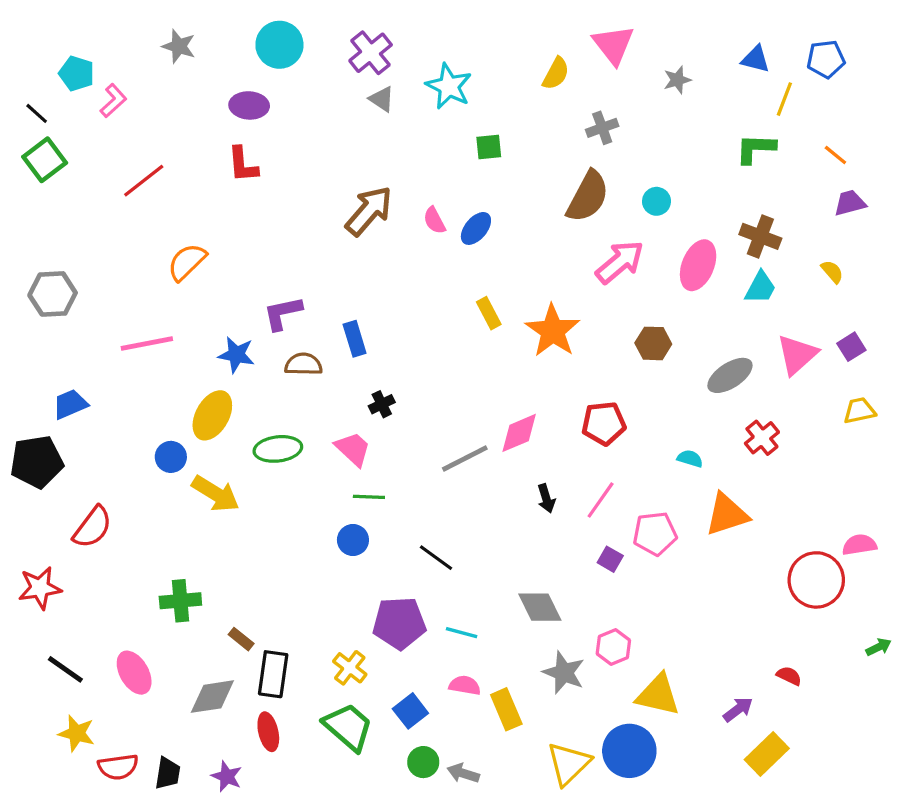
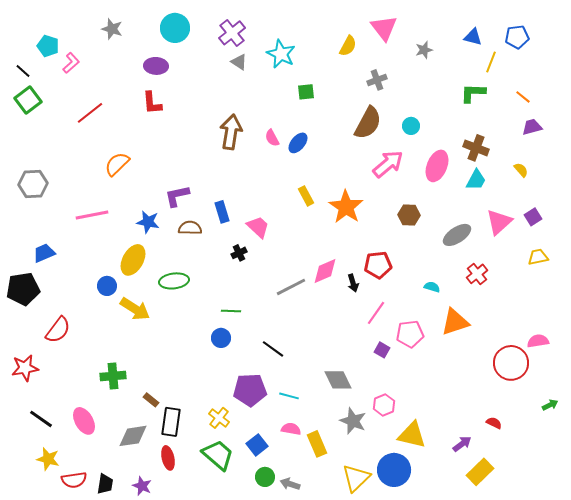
brown arrow: (369, 211) -> (231, 132), turned -32
pink trapezoid: (353, 449) -> (258, 227), moved
black arrow: (546, 498) -> (353, 283), moved

